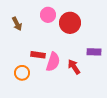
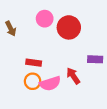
pink semicircle: (53, 62) -> (50, 83), moved, turned 54
orange circle: (22, 73) -> (33, 81), moved

